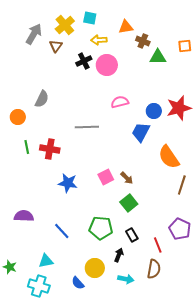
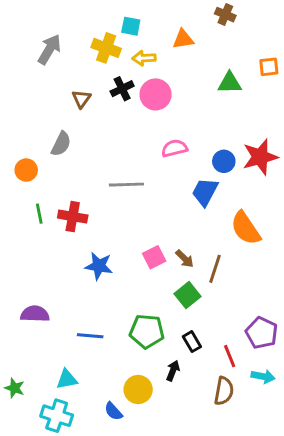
yellow cross: (65, 25) -> (106, 48), moved, turned -30
brown cross: (143, 41) -> (225, 15), moved
brown triangle: (56, 46) -> (81, 99), moved
brown line: (182, 185) -> (215, 269), moved
blue line: (62, 231) -> (90, 336), turned -42
cyan arrow: (126, 279) -> (263, 376), moved

